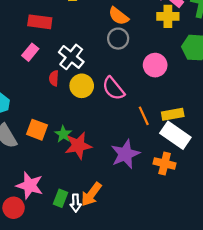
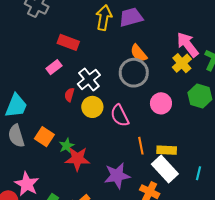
yellow cross: (168, 16) -> (182, 63), turned 36
gray circle: (118, 39) -> (134, 73), size x1.5

